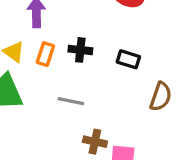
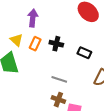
gray line: (71, 101) -> (59, 79), moved

